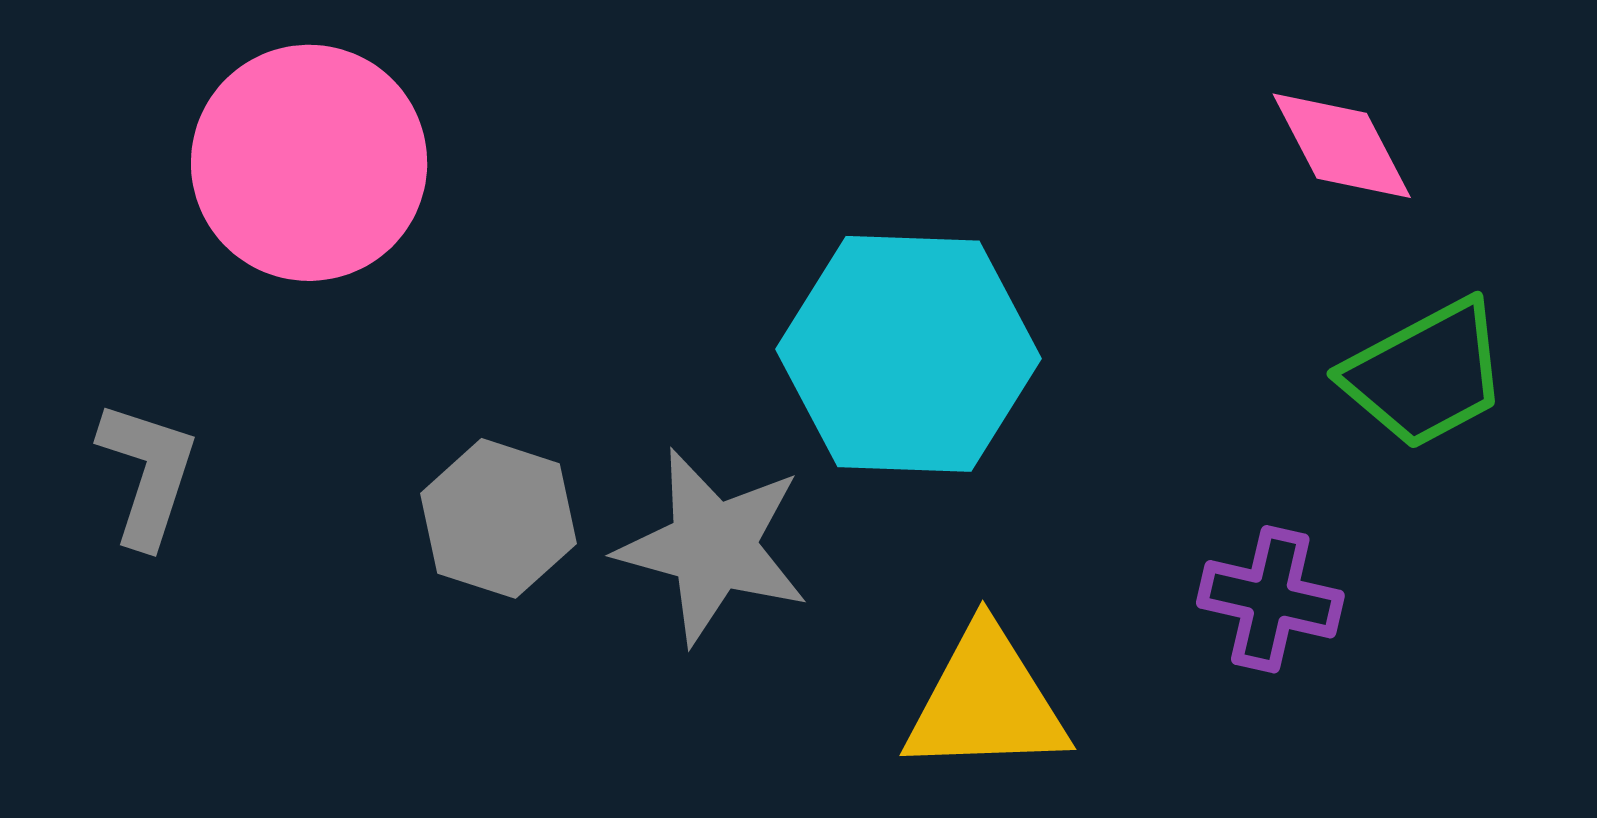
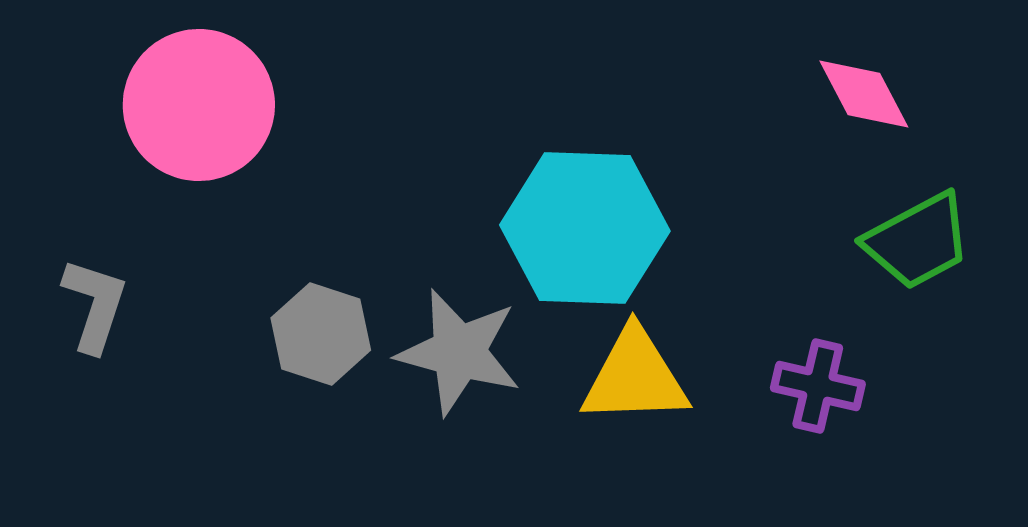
yellow triangle: (986, 702) -> (635, 377), moved

